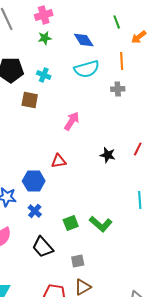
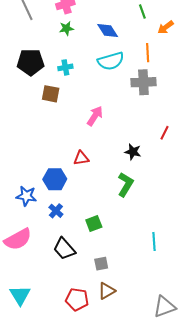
cyan cross: (44, 75) -> (65, 67), turned -32
gray cross: (118, 89) -> (143, 82), size x1.6
red line: (138, 149) -> (165, 133), moved
cyan line: (140, 200) -> (154, 241), moved
green L-shape: (101, 224) -> (125, 184), moved, turned -100

